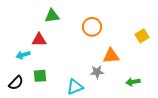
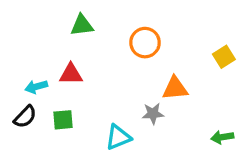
red triangle: (39, 40) -> (71, 74), moved
green arrow: (133, 82) -> (222, 137), moved
black semicircle: (16, 83) -> (25, 117), moved

